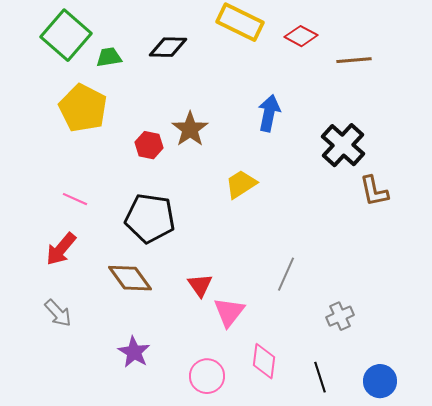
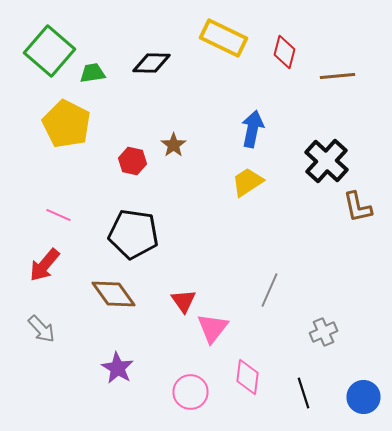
red diamond: (301, 36) -> (284, 52), turned 76
brown star: (190, 129) -> (174, 145), size x0.7
yellow trapezoid: (241, 184) -> (248, 182), moved

